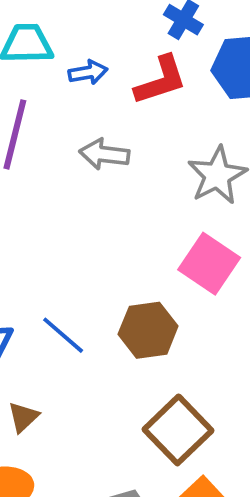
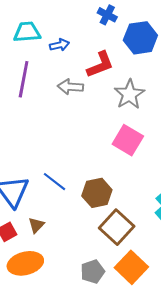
red L-shape: (161, 80) -> (100, 65), moved
brown hexagon: (148, 330) -> (97, 193), moved

